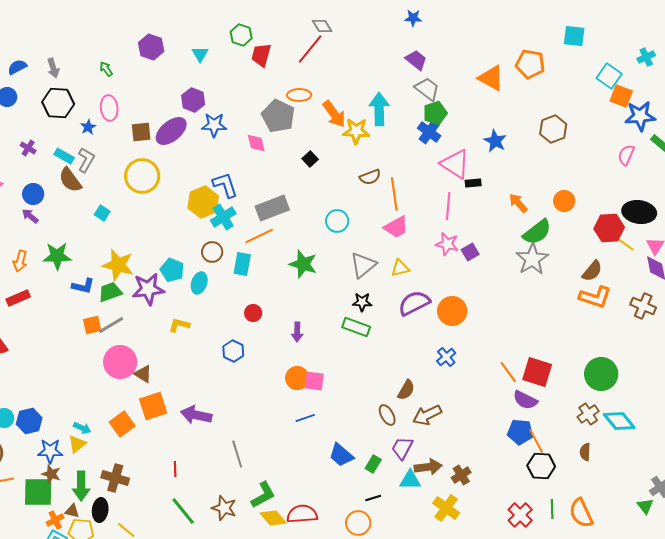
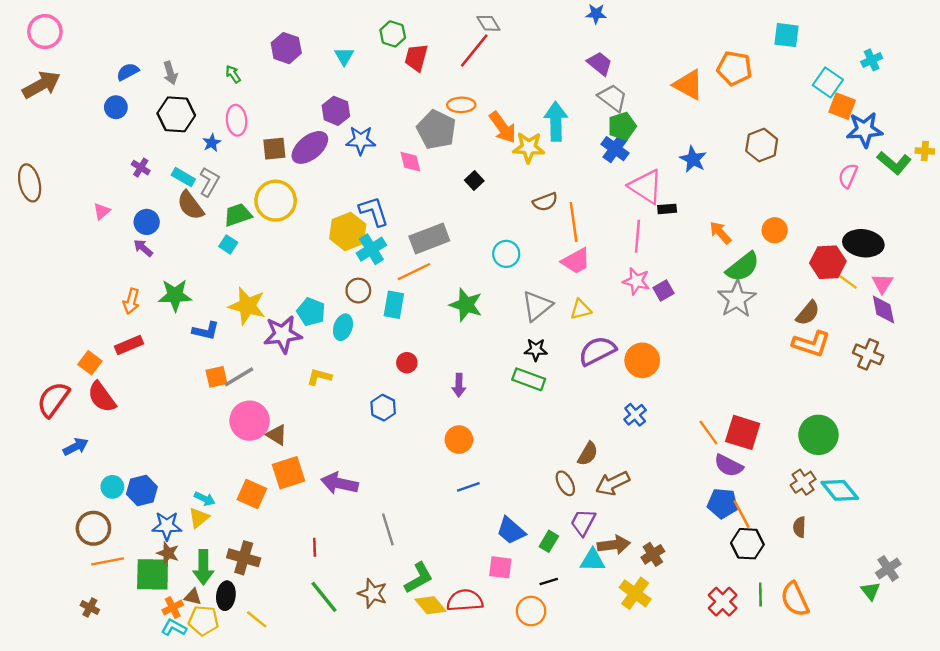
green trapezoid: (110, 292) -> (238, 215), moved
pink square: (314, 381) -> (500, 567), moved
orange square: (122, 424) -> (252, 494), turned -30

